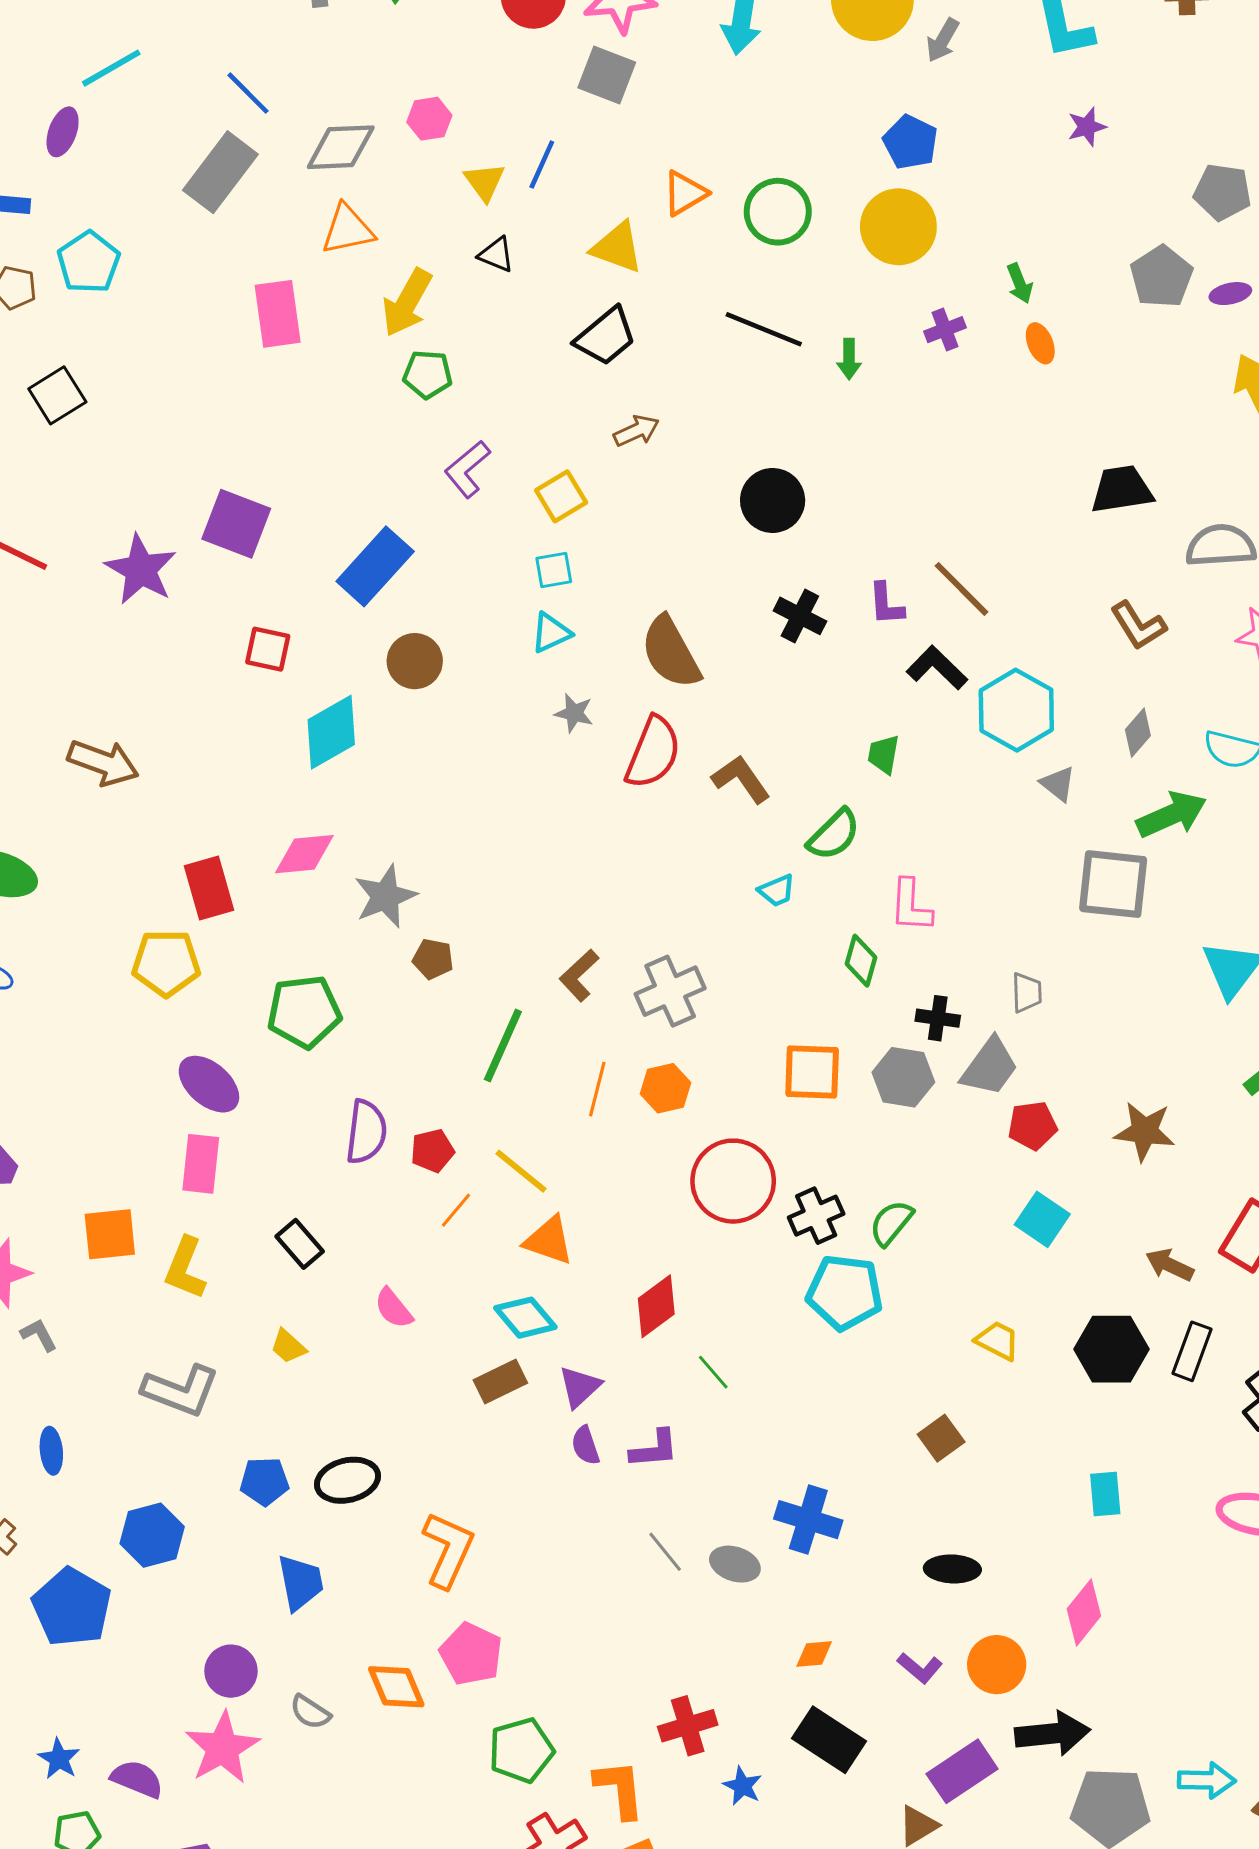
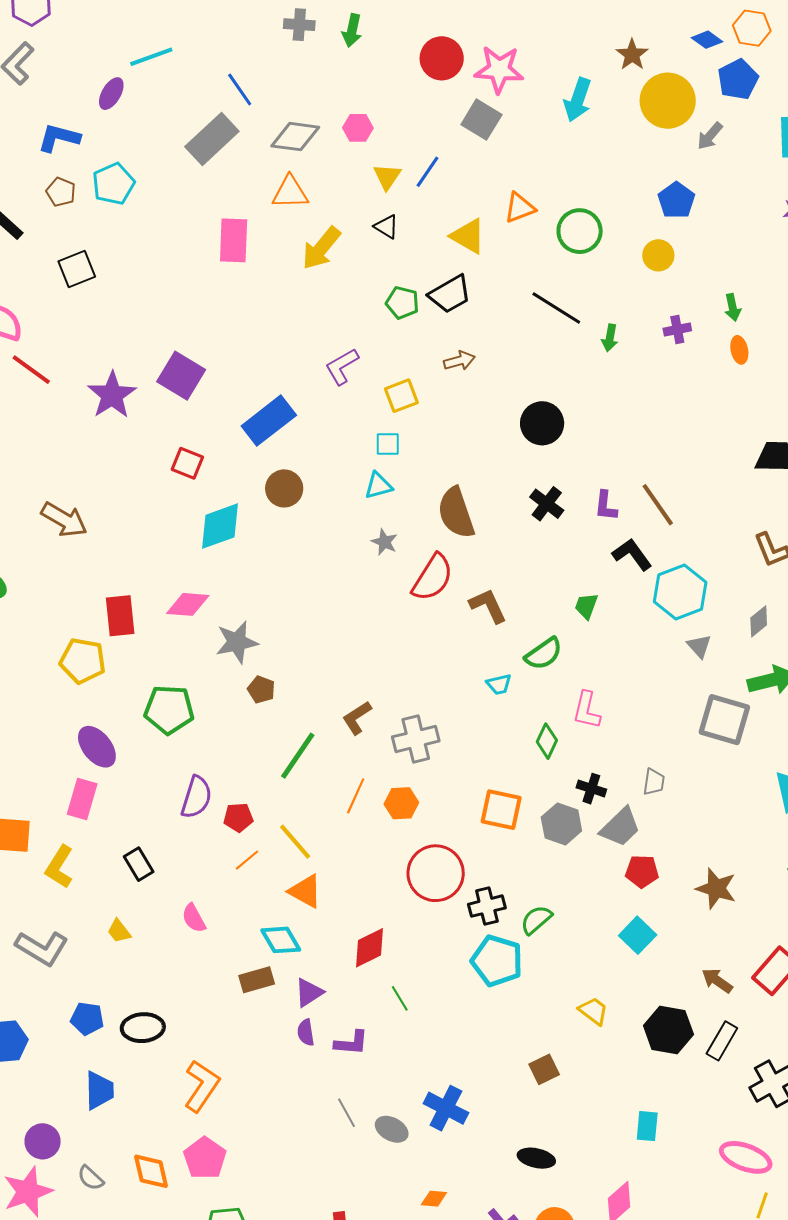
yellow circle: (898, 227) -> (658, 255), size x0.6
green pentagon: (428, 374) -> (402, 303), moved

